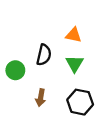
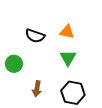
black semicircle: (44, 55) -> (35, 36), moved, turned 96

